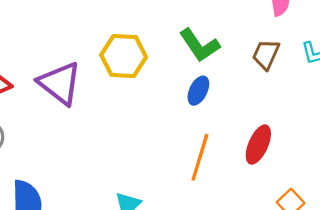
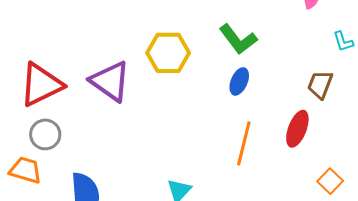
brown trapezoid: (266, 54) -> (320, 85), moved

